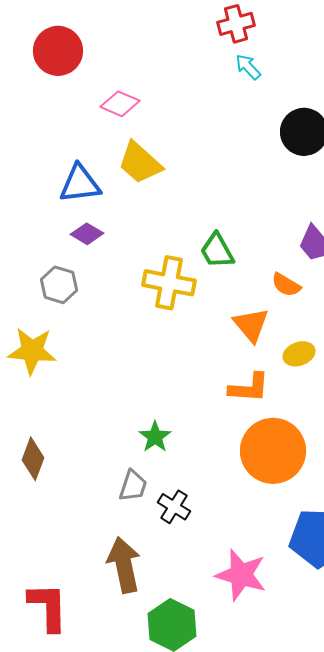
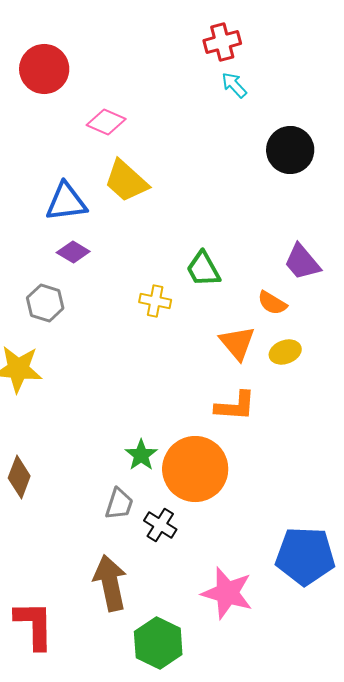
yellow cross: (169, 283) -> (155, 301), size x0.6
yellow ellipse: (299, 354) -> (285, 352), moved
orange circle: (273, 451) -> (195, 469), moved

